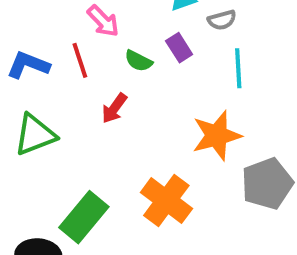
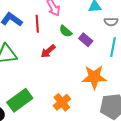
purple rectangle: (179, 48) -> (86, 40), moved, turned -32
orange cross: (166, 200) -> (62, 102), size x0.7

